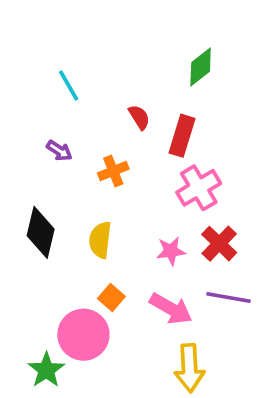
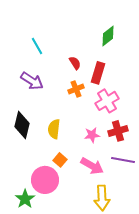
purple arrow: (59, 151) -> (32, 81), size x1.6
orange cross: (113, 171) -> (76, 89), moved
red cross: (219, 244) -> (118, 131), turned 30

